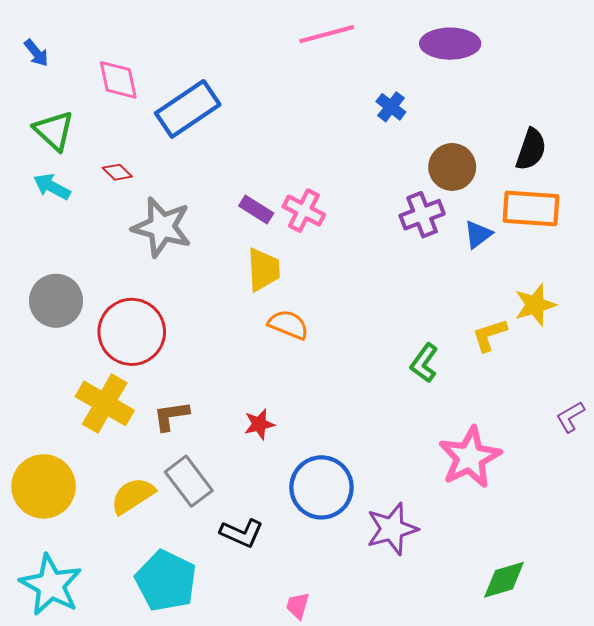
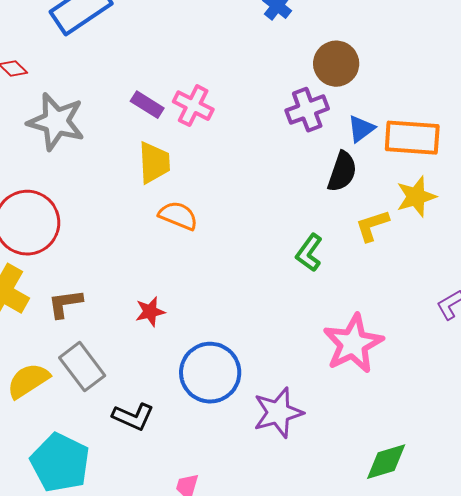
black semicircle: (531, 149) -> (342, 172), moved
orange rectangle: (531, 208) -> (412, 138), moved

